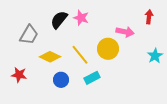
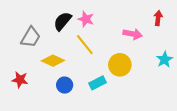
yellow circle: (108, 49) -> (120, 65), moved
yellow line: (80, 55) -> (85, 45), moved

